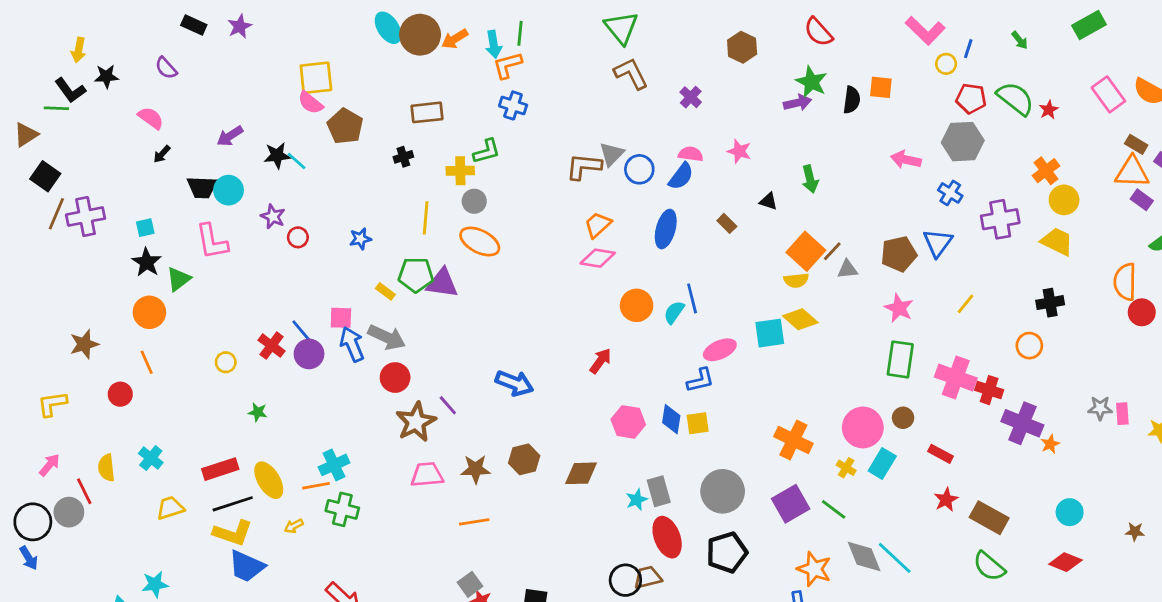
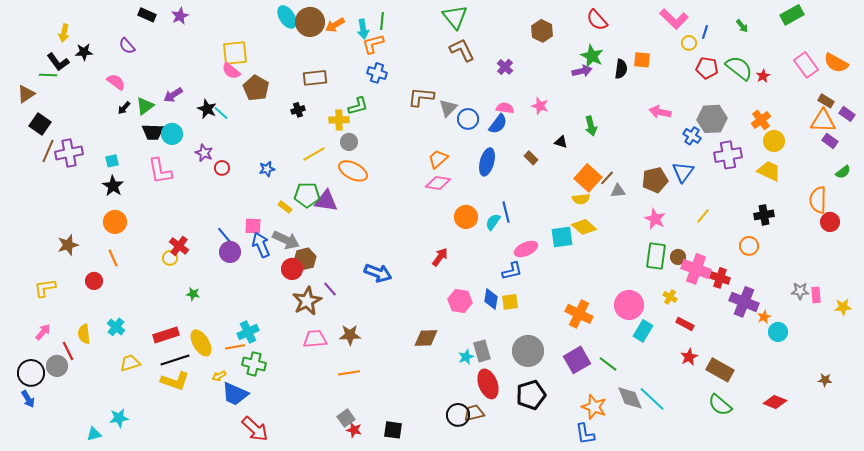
gray hexagon: (963, 142) -> (712, 119), moved
black star: (277, 155) -> (207, 109), turned 30
brown L-shape: (584, 167) -> (421, 97), moved
yellow line: (426, 218) -> (314, 154), turned 55
green triangle: (179, 279) -> (145, 106), moved
red cross: (272, 346) -> (179, 246), moved
brown circle: (903, 418) -> (678, 257), moved
brown hexagon: (524, 459) -> (305, 259), moved
yellow cross: (846, 468) -> (670, 297), moved
cyan circle: (1070, 512) -> (778, 332), moved
blue trapezoid: (247, 566) -> (235, 394), moved

